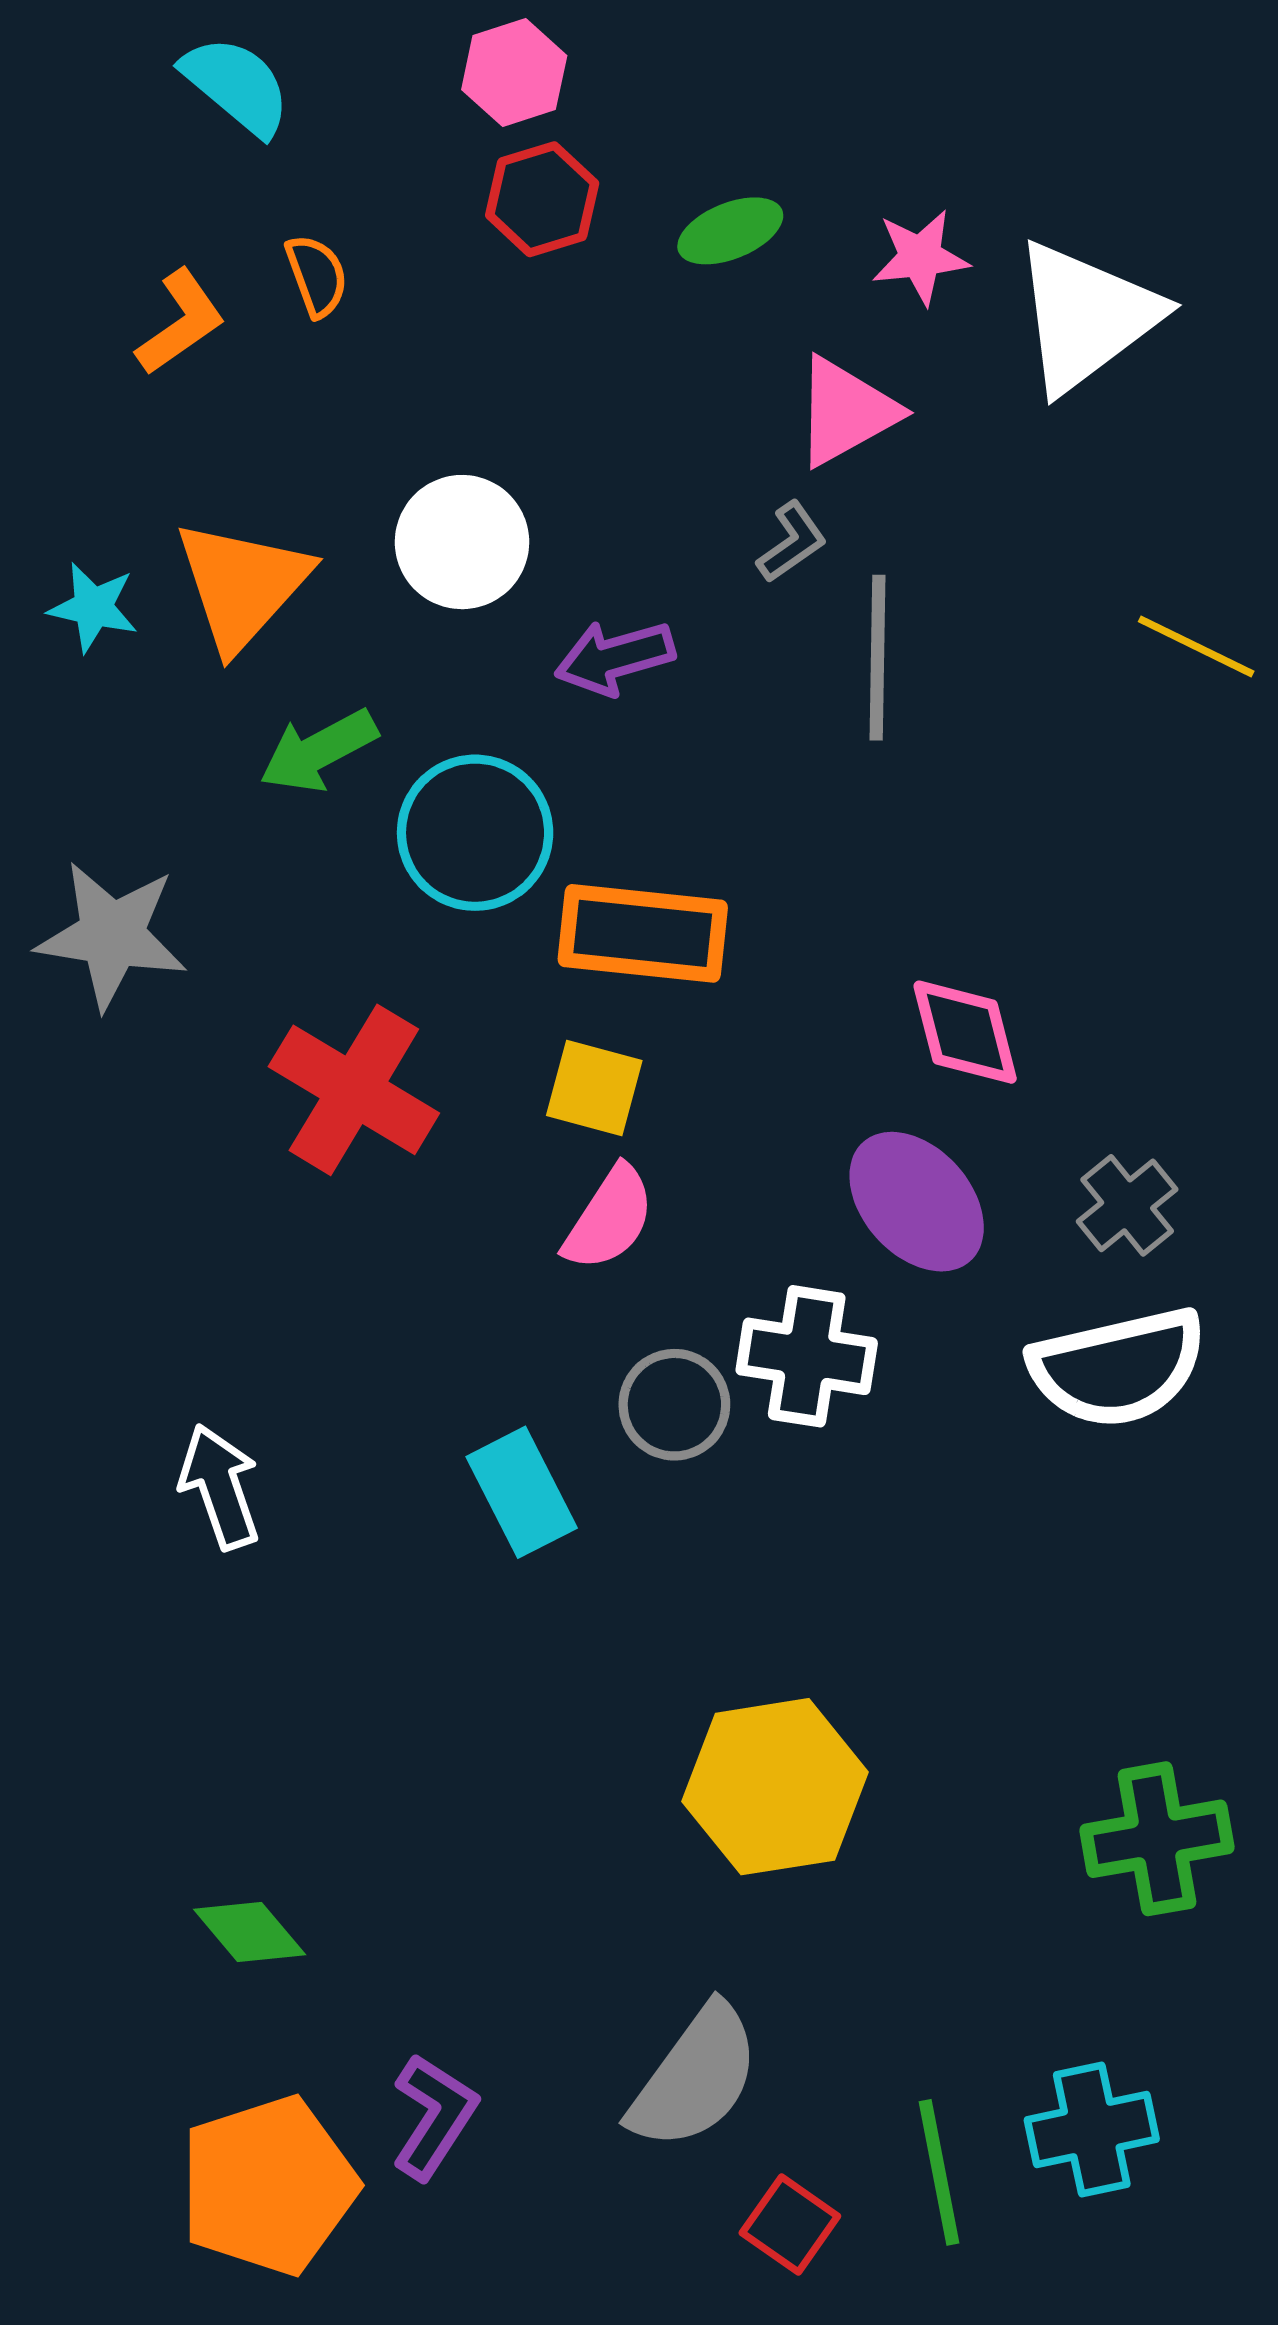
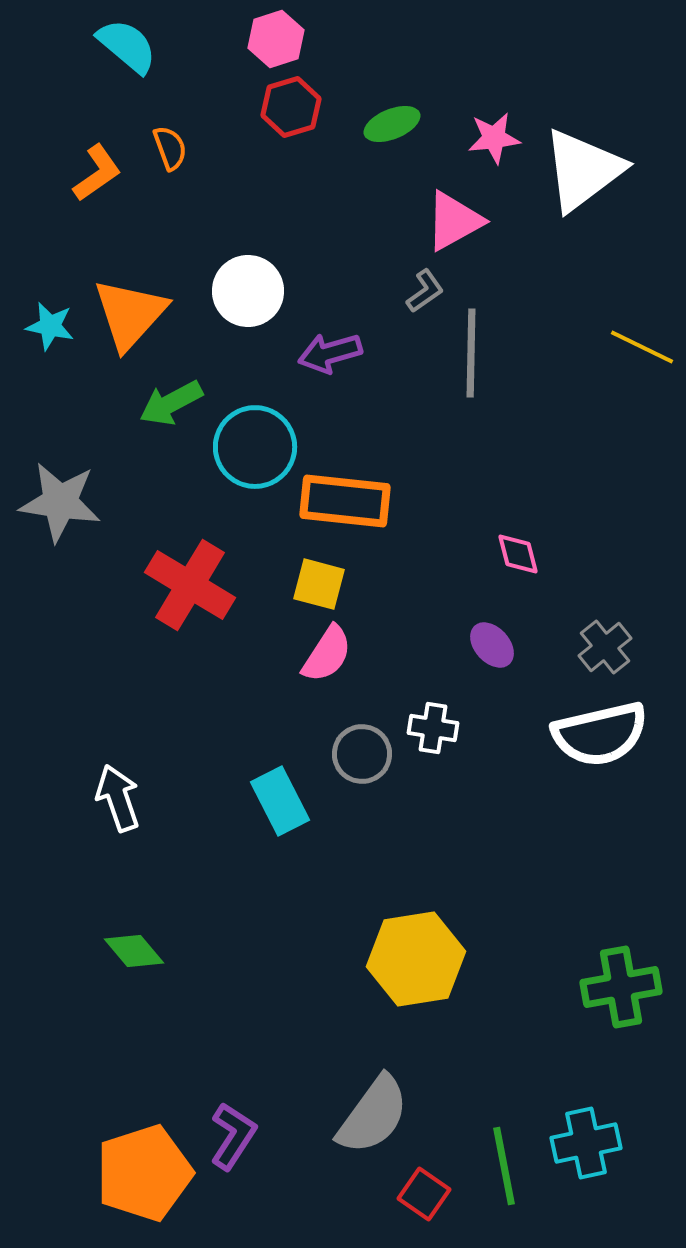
pink diamond: (965, 1032) -> (518, 554), size x0.7
purple ellipse: (917, 1202) -> (492, 645), size x0.6
white cross: (807, 1356) -> (433, 728), size x0.7
green diamond: (250, 1932) -> (134, 951), moved

